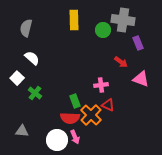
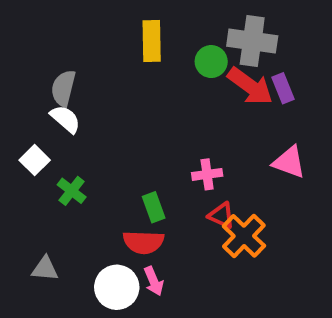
gray semicircle: (26, 28) -> (63, 88), moved
red arrow: (121, 62) -> (250, 86), moved, size x1.6
orange cross: (91, 115) -> (244, 236), moved

